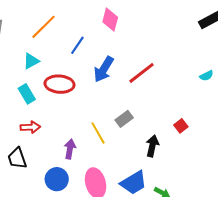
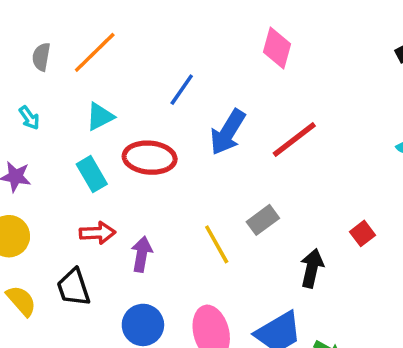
pink diamond: (110, 20) -> (277, 48), moved
orange line: (44, 27) -> (95, 52), moved
purple arrow: (70, 149) -> (142, 254), moved

